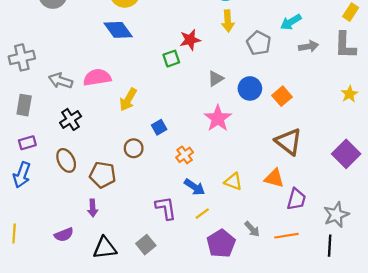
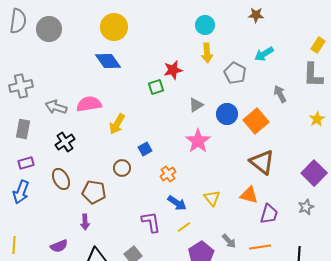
gray arrow: (309, 46) -> (280, 94), moved, turned -108
orange square: (282, 96) -> (256, 121), size x1.4
yellow triangle: (233, 181) -> (212, 198), turned 30
gray star: (336, 215) -> (306, 207), moved, size x0.7

